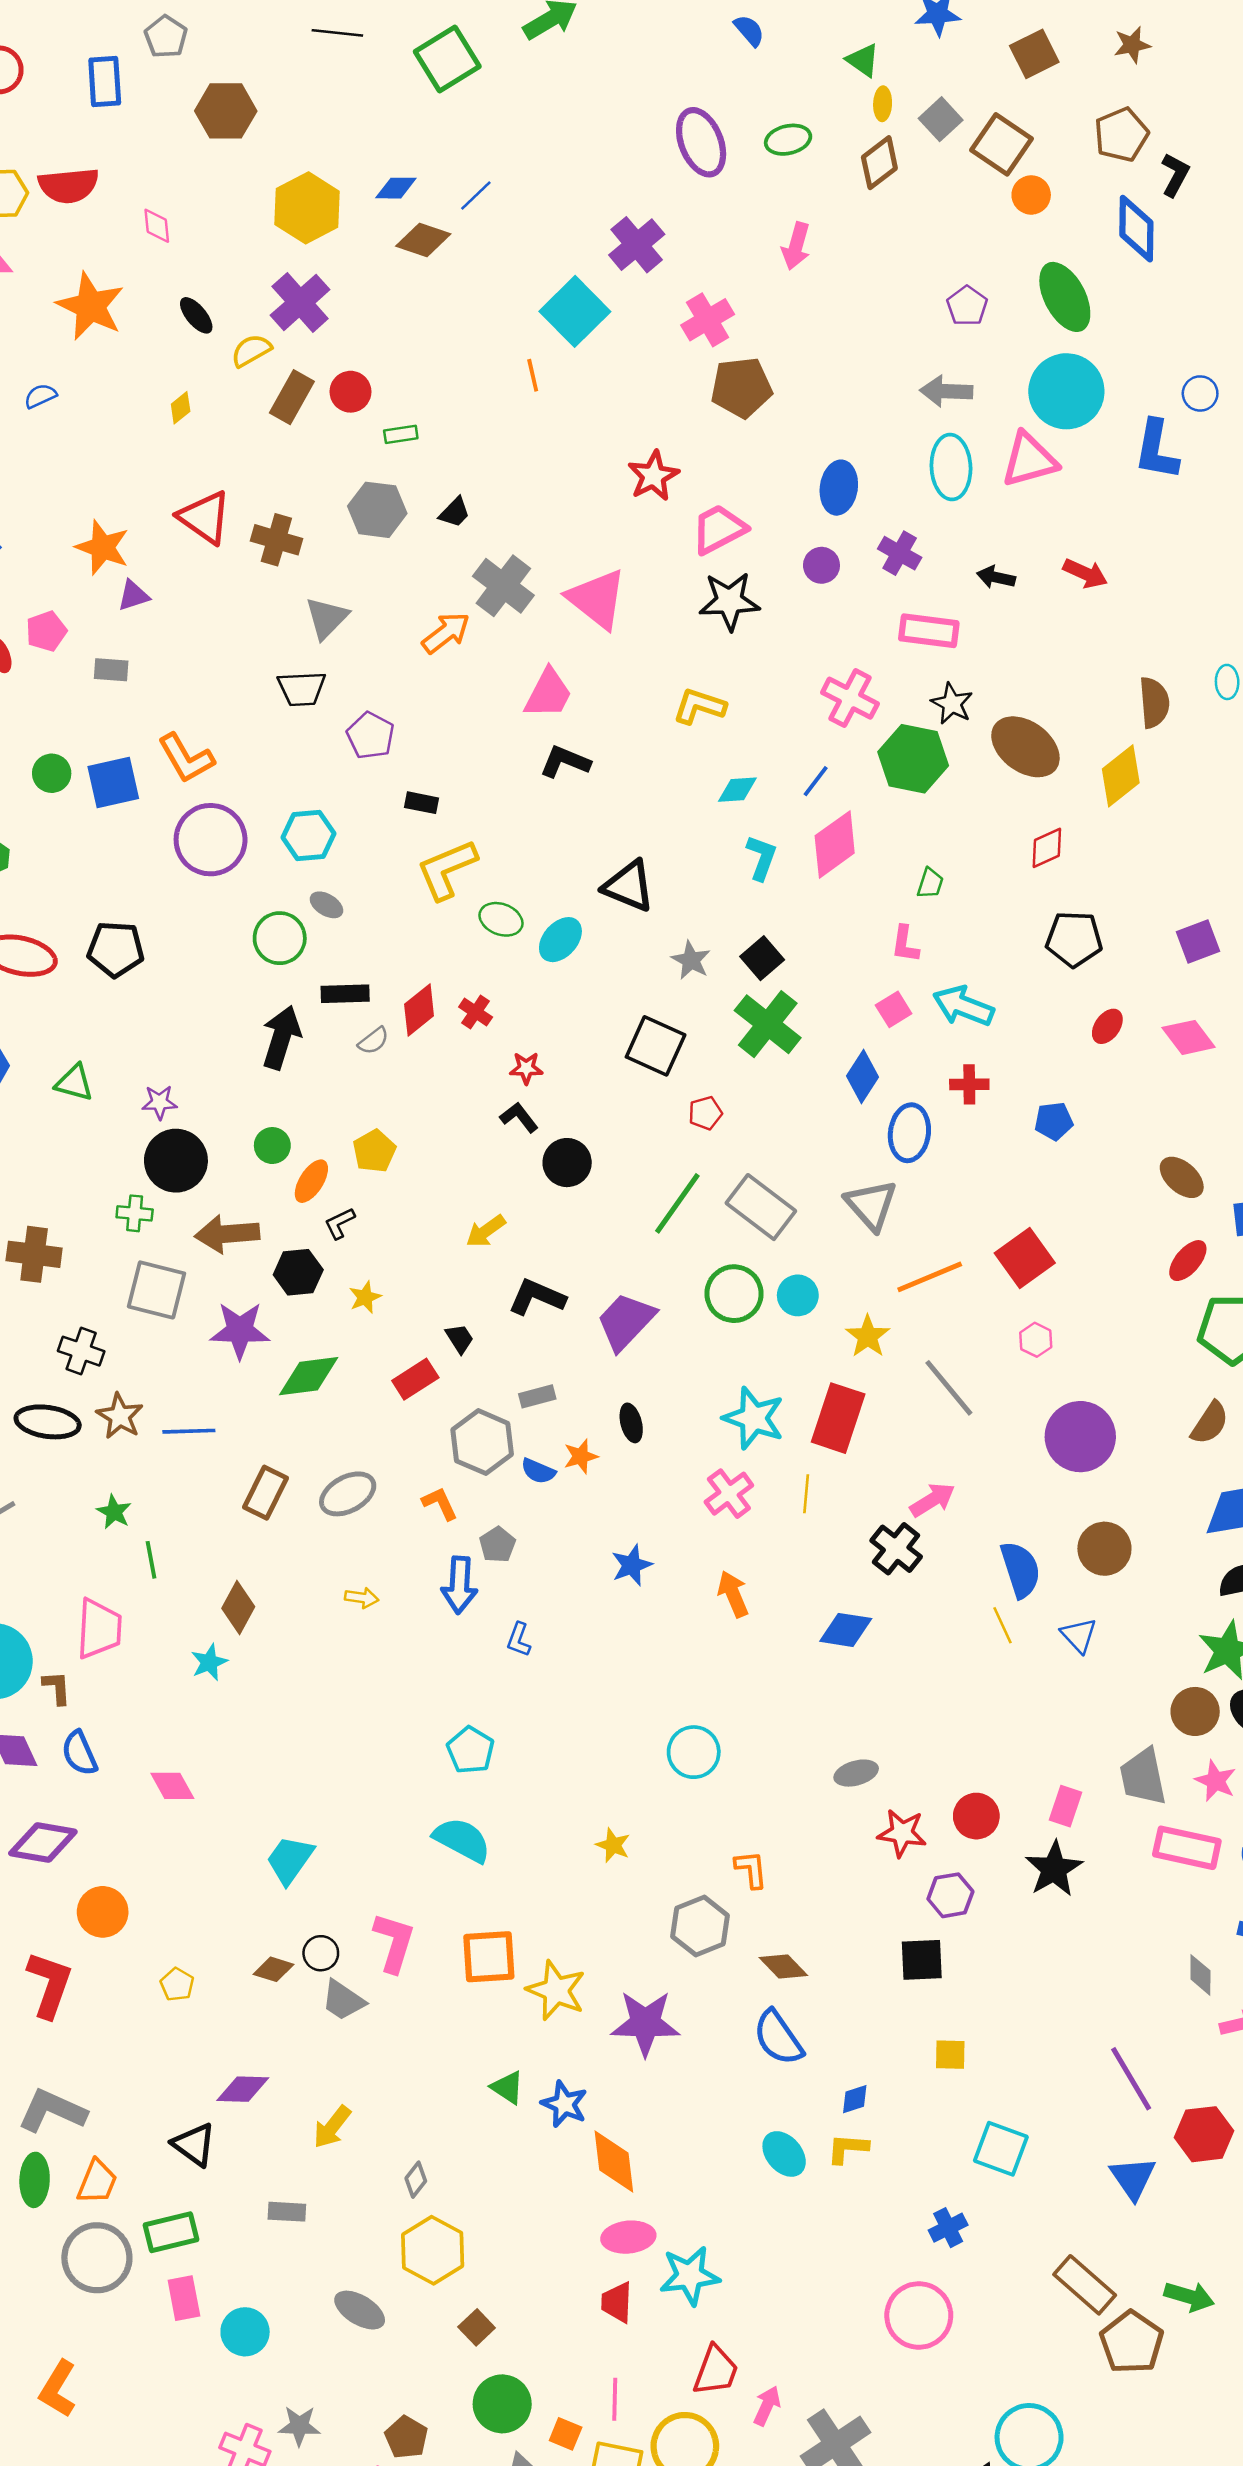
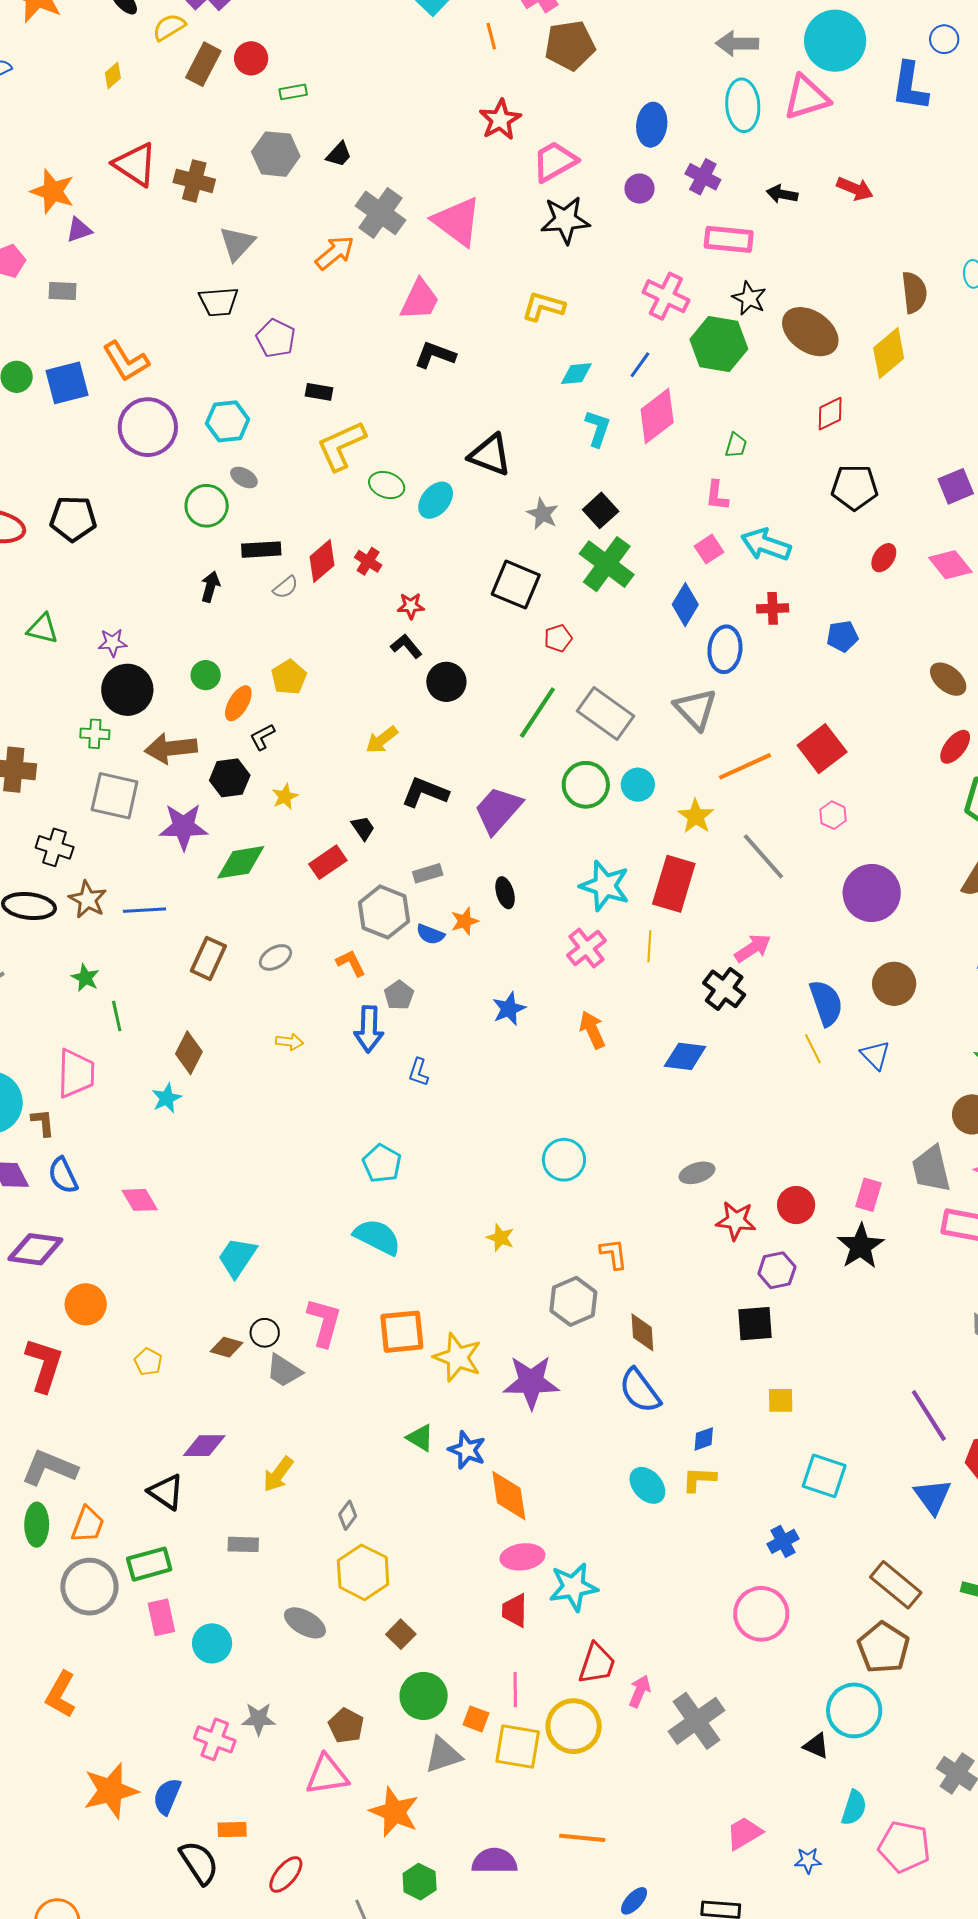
orange line: (533, 375) -> (491, 36), moved
black arrow: (281, 1037) -> (210, 587), size x0.6
gray ellipse: (348, 1494) -> (275, 957), size x0.7
brown diamond: (783, 1966) -> (642, 1332), turned 42
brown pentagon: (1132, 2342) -> (883, 1648), moved

